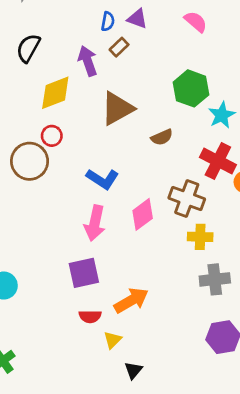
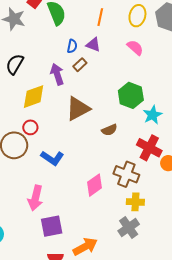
blue L-shape: (103, 179) -> (52, 158), moved
pink arrow: (95, 223) -> (35, 198), moved
gray cross: (215, 279) -> (129, 228), moved, turned -30

